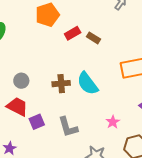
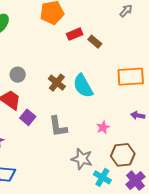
brown cross: (61, 84) -> (57, 83), turned 36
purple square: (37, 122) -> (28, 117), turned -35

